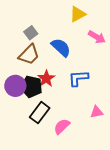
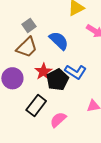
blue L-shape: (78, 78) -> (76, 72), turned -145
black pentagon: (31, 87) -> (57, 80), moved, turned 30

